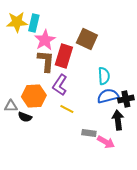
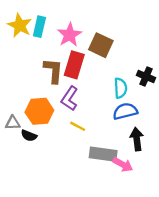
yellow star: (17, 22) -> (20, 25), turned 30
pink star: (45, 40) -> (70, 35), moved
black cross: (126, 99) -> (146, 76), moved, turned 35
gray rectangle: (89, 133) -> (103, 154), size x1.6

